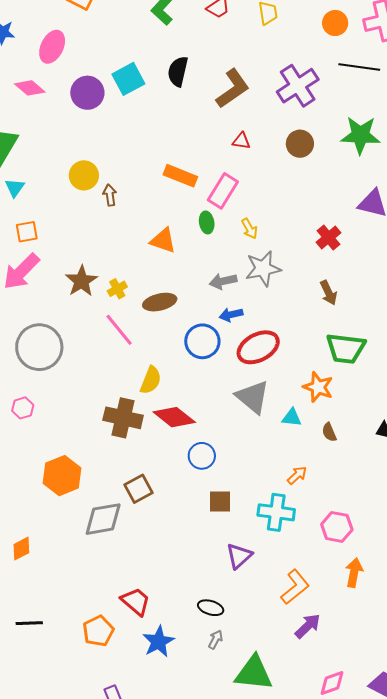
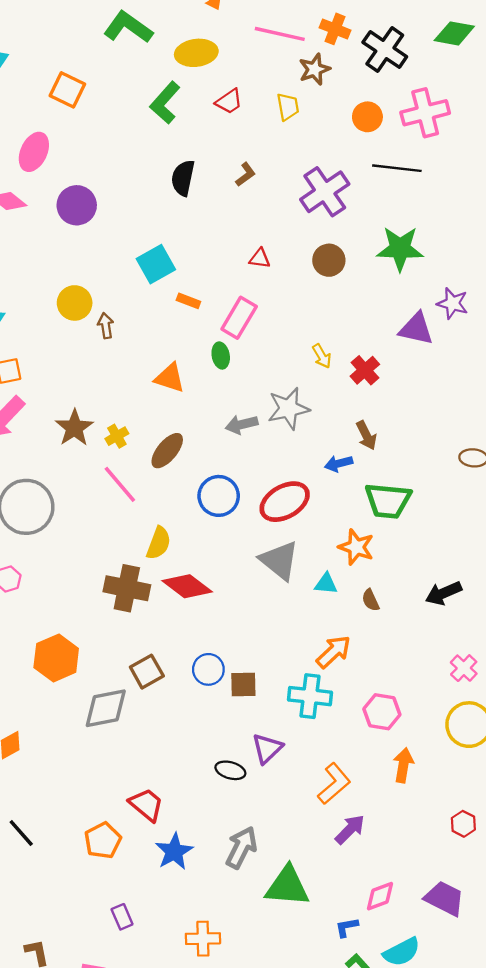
cyan square: (128, 79) -> (156, 264), moved
brown L-shape: (233, 89) -> (246, 174), moved, size x0.5
orange rectangle: (180, 176) -> (188, 301), size x0.6
yellow arrow: (249, 229) -> (322, 356), moved
brown ellipse: (160, 302) -> (167, 451), turned -36
blue arrow: (231, 315) -> (339, 463), moved
blue circle: (202, 456) -> (208, 669), moved
orange arrow: (297, 475) -> (334, 652), size x1.5
black ellipse: (211, 608) -> (230, 770), moved
black line: (29, 623) -> (21, 833), turned 52
gray arrow: (215, 639) -> (241, 848), size x1.8

